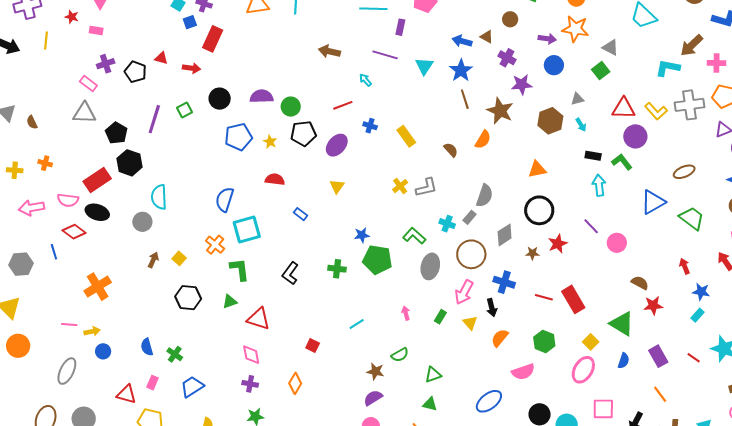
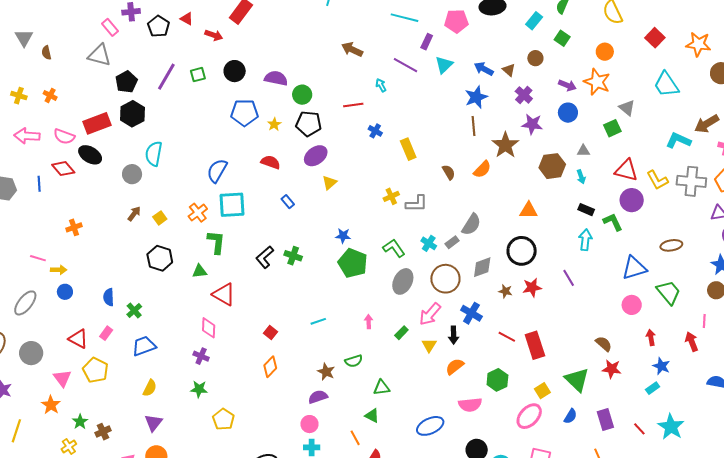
cyan triangle: (424, 66) -> (444, 65), moved
purple ellipse: (337, 145) -> (316, 156), moved
pink circle: (617, 243) -> (632, 305), moved
green cross: (337, 269) -> (293, 256), moved
orange cross: (98, 287) -> (74, 227), size x0.6
orange diamond: (295, 383) -> (270, 367), moved

